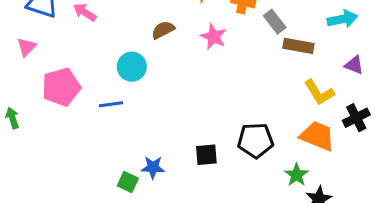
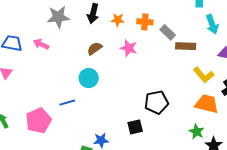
cyan arrow: (342, 19) -> (212, 24), turned 90
cyan circle: (132, 67) -> (89, 78), moved
pink pentagon: (61, 87) -> (38, 121), moved
black pentagon: (256, 140) -> (156, 102), moved

